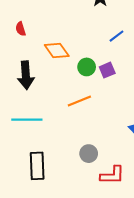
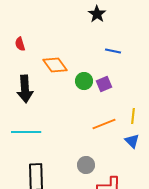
blue line: (116, 36) -> (113, 51), turned 49
orange line: (79, 101) -> (104, 124), moved

